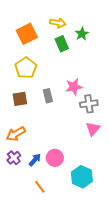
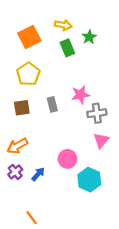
pink circle: (55, 158) -> (67, 159), moved
cyan hexagon: (82, 177) -> (89, 180), moved
orange line: (40, 187) -> (32, 218), moved

